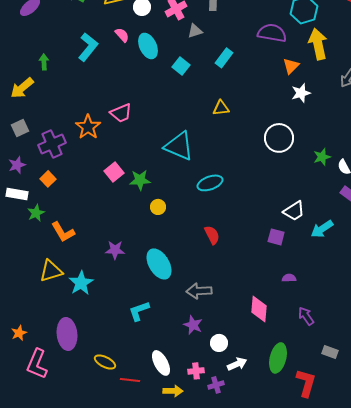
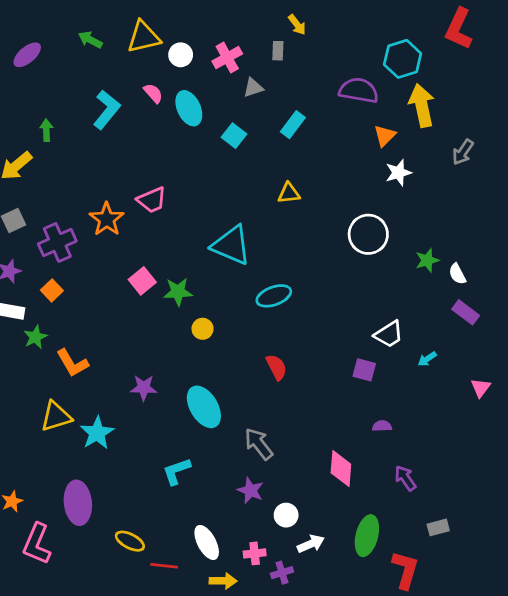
cyan arrow: (322, 229) -> (427, 359), size x0.6
gray arrow: (199, 291) -> (259, 444), turned 55
gray rectangle: (330, 352) -> (438, 527), turned -35

